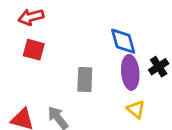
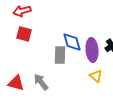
blue diamond: (123, 41) -> (72, 42), moved

